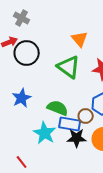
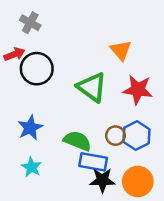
orange triangle: (80, 39) -> (121, 50), moved
brown circle: (86, 116) -> (115, 136), moved
cyan star: (45, 133) -> (31, 167), moved, size x0.7

